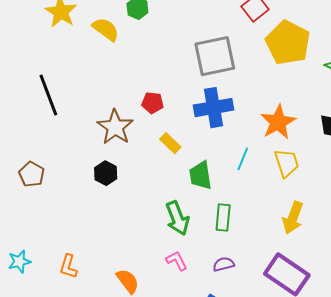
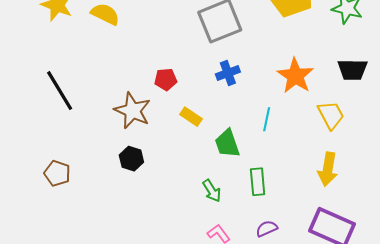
blue cross: (214, 108) -> (228, 73), size x0.6
yellow trapezoid: (287, 163) -> (331, 115), moved
green arrow: (177, 218) -> (212, 191), size x0.7

